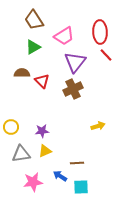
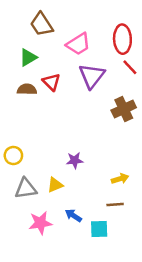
green triangle: (33, 47) -> (28, 57), moved
red triangle: (42, 81) -> (51, 82), moved
brown cross: (73, 89) -> (124, 109), moved
yellow arrow: (98, 126) -> (120, 179), moved
purple star: (42, 131) -> (75, 160), moved
brown line: (77, 163) -> (115, 205), moved

